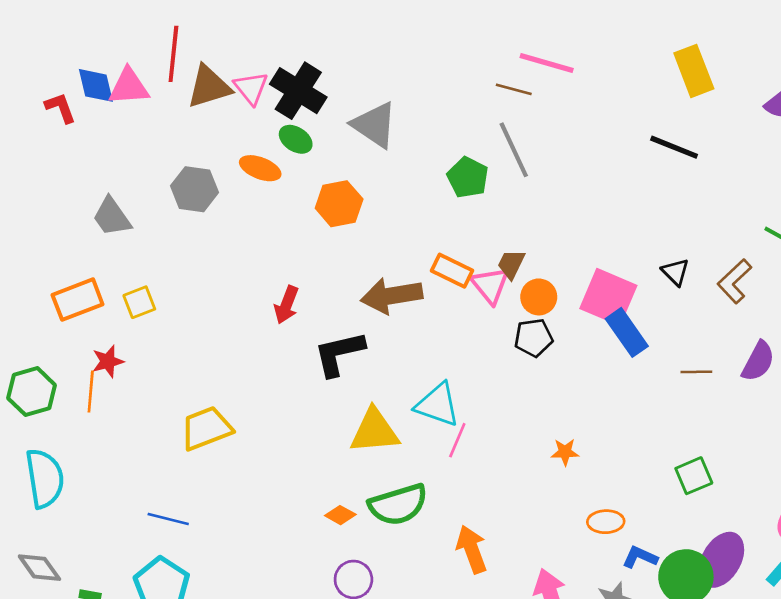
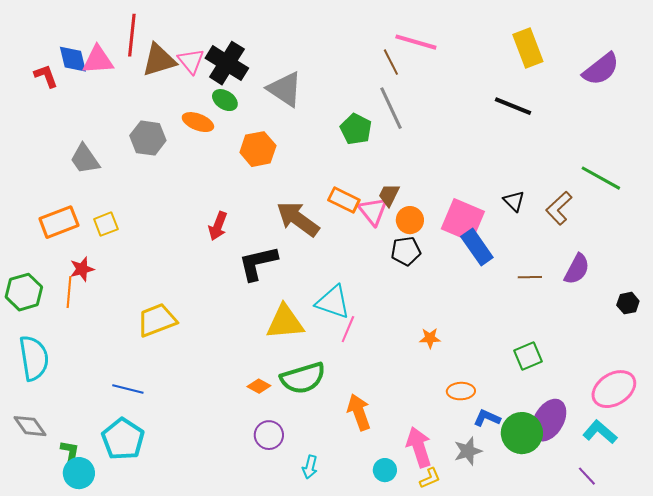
brown line: (514, 89) -> (391, 62), turned 48
brown arrow: (392, 296) -> (298, 219), turned 45

